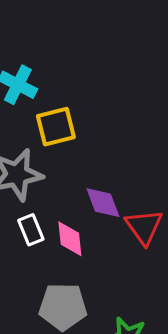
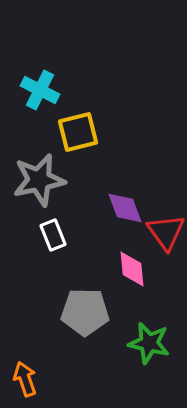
pink diamond: (70, 239) -> (132, 269), moved

